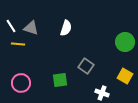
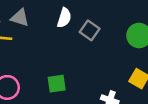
gray square: (86, 66) -> (90, 30), moved

